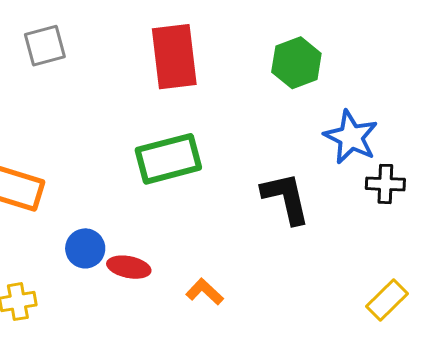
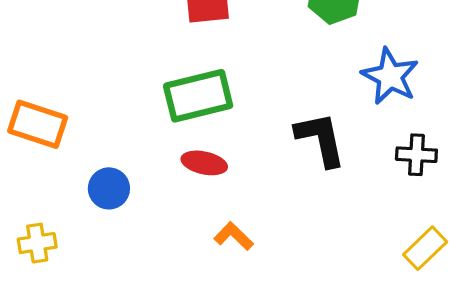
black cross: (385, 184) -> (416, 155), moved
red ellipse: (129, 267) -> (204, 163), moved

